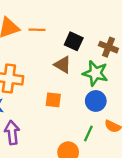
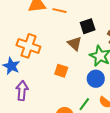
black square: (74, 41) -> (88, 26), turned 35

